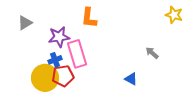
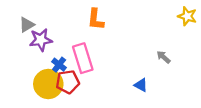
purple star: (59, 37) -> (41, 40), moved
blue cross: (55, 60) -> (59, 65), turned -32

